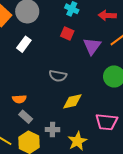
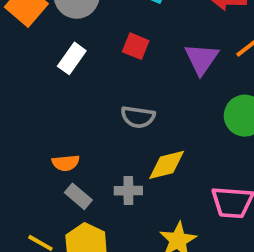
red square: (67, 34) -> (136, 46), moved
gray cross: (52, 130) -> (128, 191), moved

